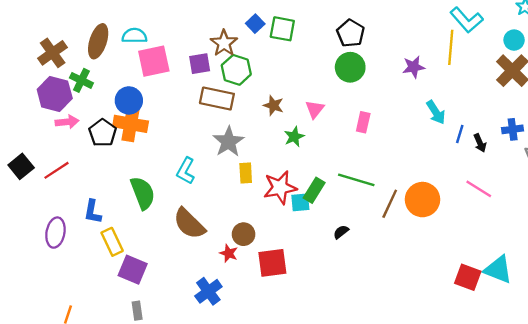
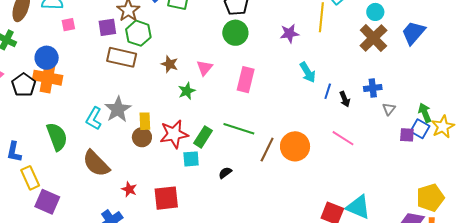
pink square: (154, 61) -> (68, 25), size x0.5
pink rectangle: (363, 122) -> (246, 80), size x1.4
gray star: (228, 142) -> (118, 109), moved
cyan square: (300, 202) -> (191, 159), moved
brown circle: (244, 234) -> (142, 137), moved

